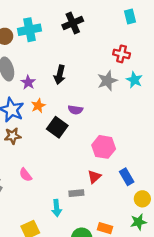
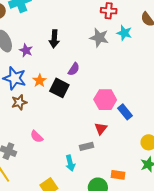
gray star: (107, 81) -> (99, 38), turned -30
orange star: (38, 106) -> (40, 81), moved
purple semicircle: (75, 110) -> (74, 69), turned -56
blue rectangle: (127, 177) -> (125, 112), moved

